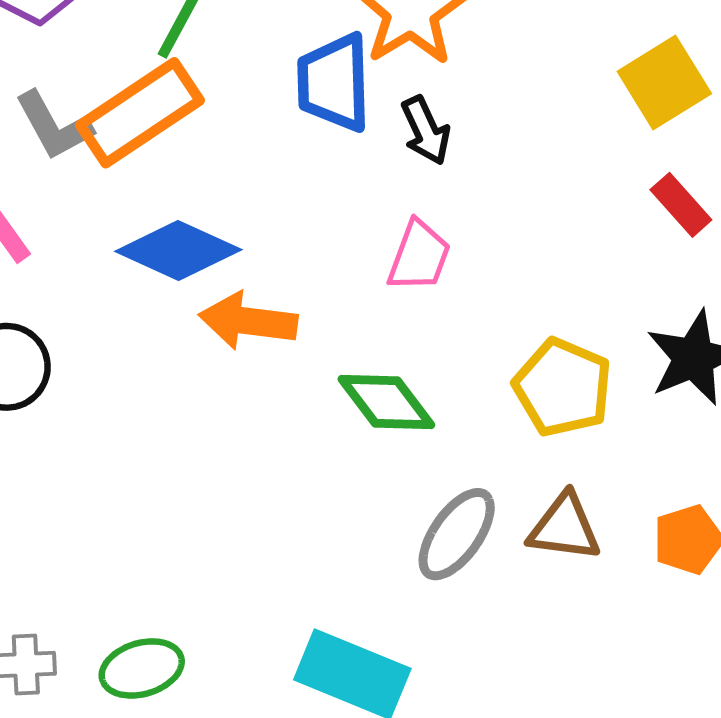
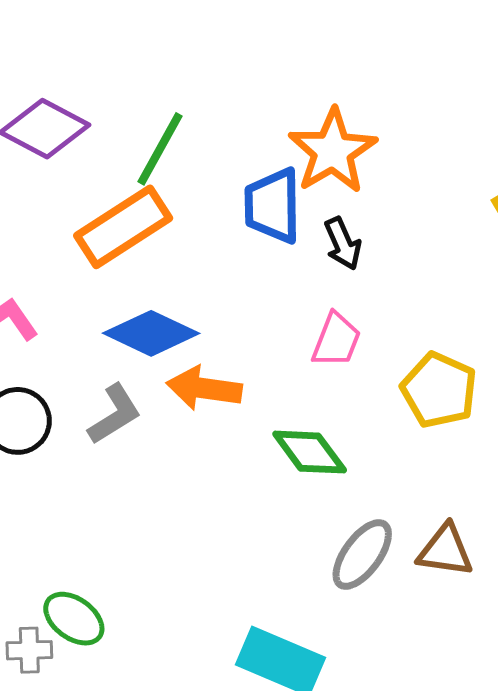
gray L-shape: (54, 126) -> (115, 414), moved, turned -94
yellow pentagon: (563, 387) -> (439, 390), moved
green ellipse: (142, 668) -> (74, 619), moved, turned 52

